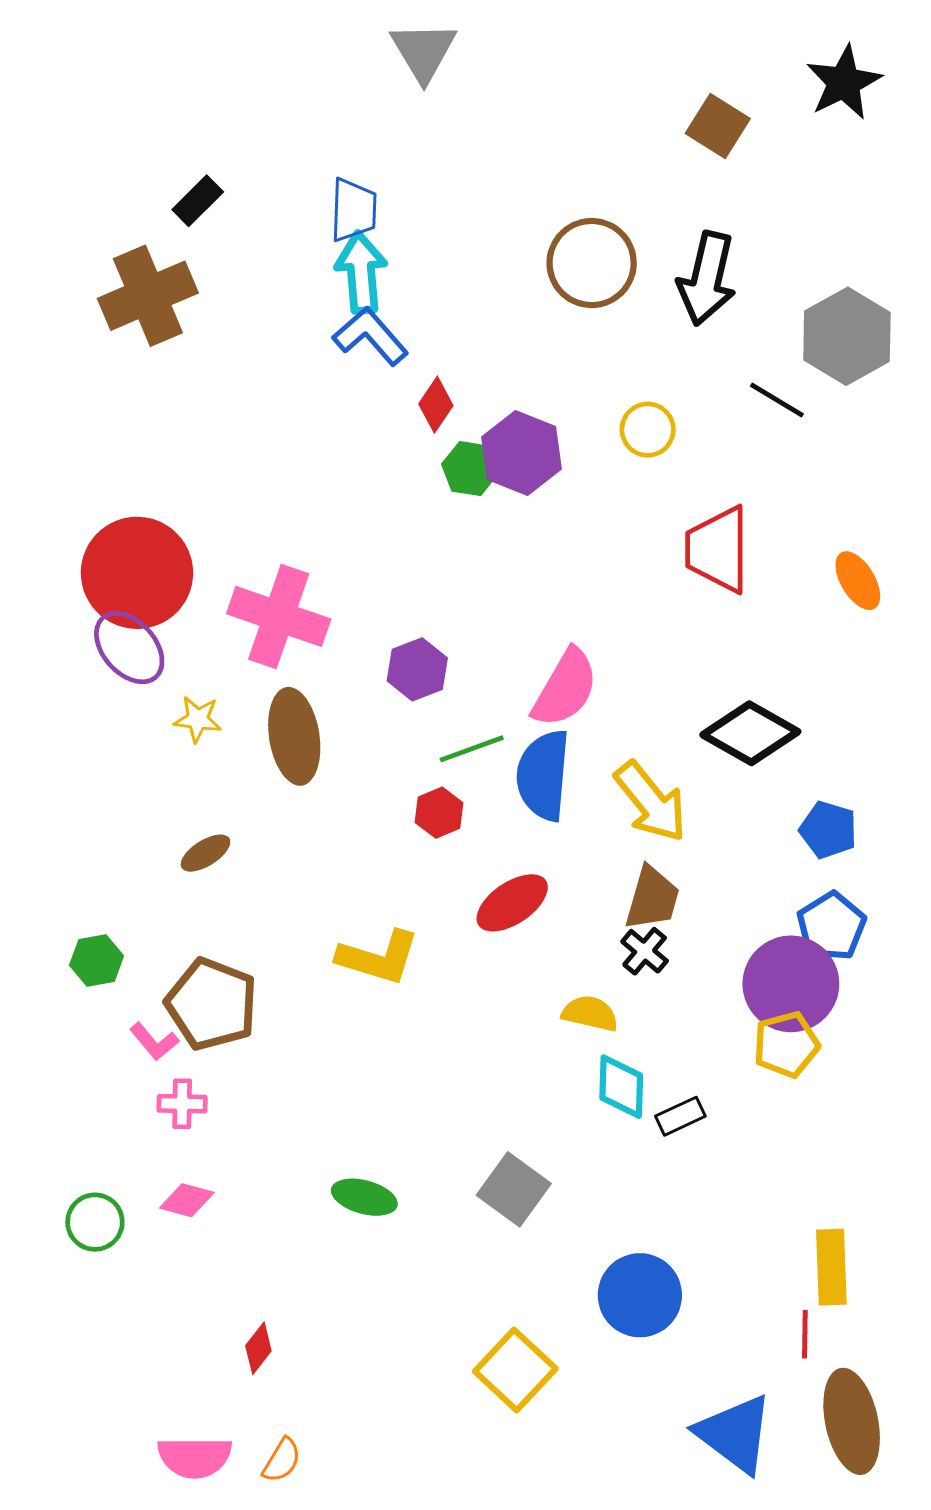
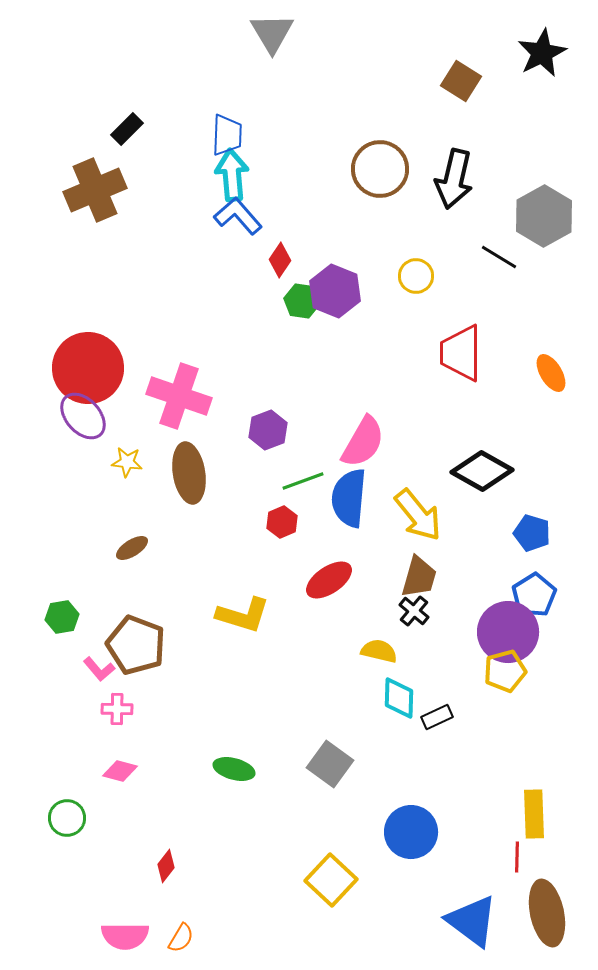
green circle: (95, 1222) -> (67, 818), moved

